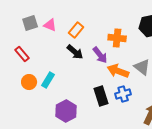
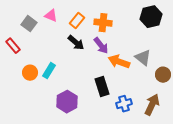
gray square: (30, 23) -> (29, 24), moved, turned -35
orange cross: (117, 38) -> (103, 23), moved
red rectangle: (22, 54) -> (13, 46), moved
blue cross: (123, 94) -> (124, 104), moved

